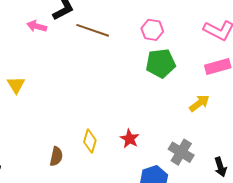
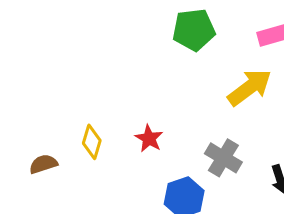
yellow arrow: (199, 103) -> (250, 87), size x1.5
brown semicircle: (56, 156) -> (43, 164), turned -120

